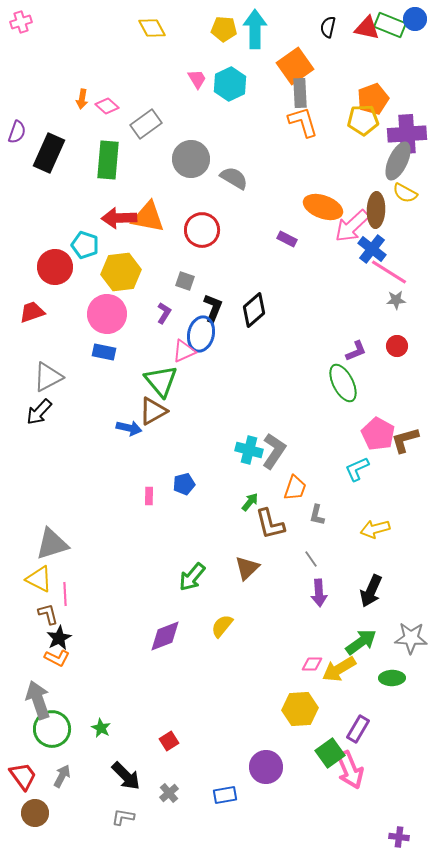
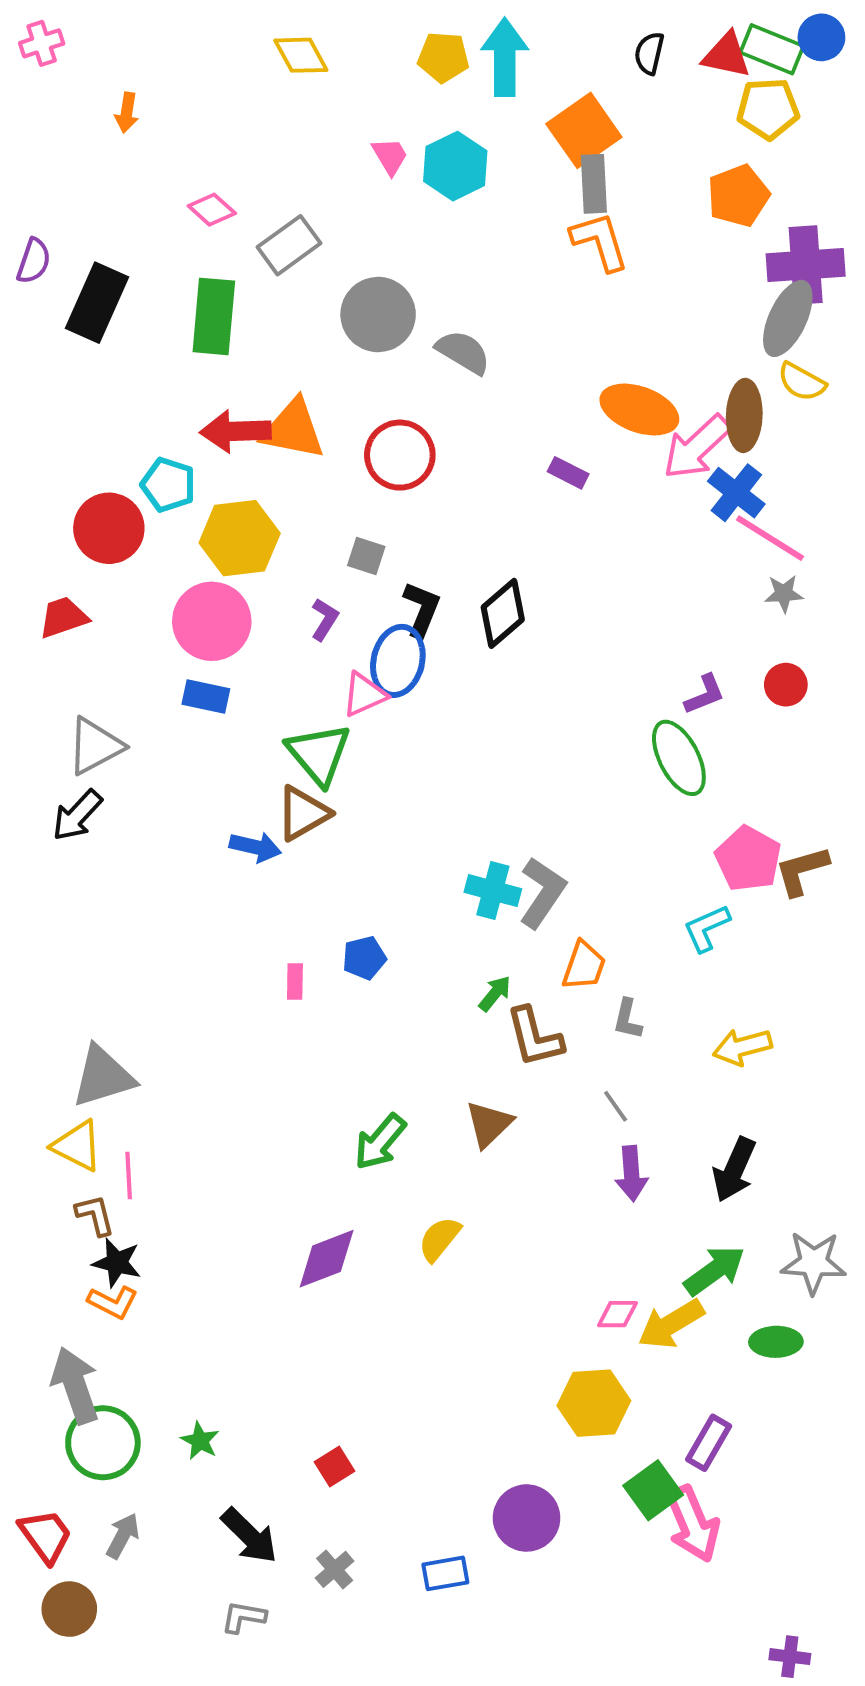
orange arrow: (82, 99) -> (127, 113), moved
yellow pentagon: (363, 120) -> (768, 109), moved
black star: (59, 638) -> (117, 1263), turned -30

